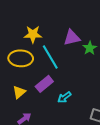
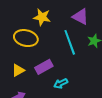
purple triangle: (72, 38) -> (80, 17), moved, turned 30
cyan line: (50, 57) -> (70, 42), moved

